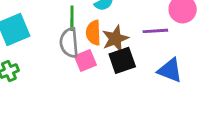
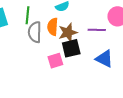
green line: (72, 18) -> (27, 15), moved
pink square: (85, 61) -> (55, 61), moved

